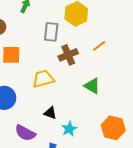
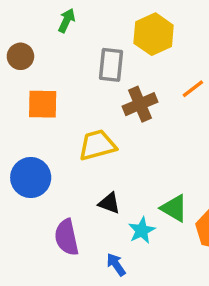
green triangle: (92, 86) -> (174, 208), moved
purple semicircle: (25, 133) -> (67, 237), turned 50

